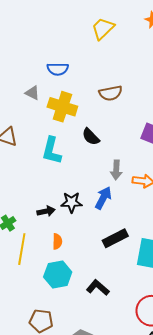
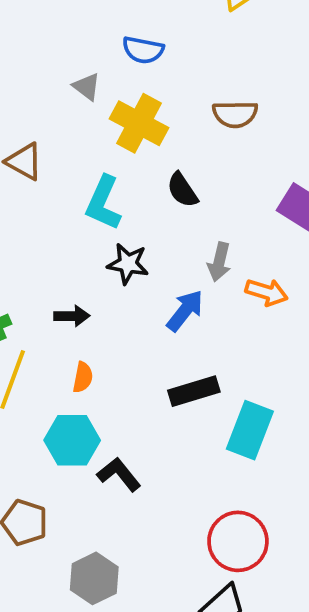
black star: (71, 202) -> (128, 264), moved
black L-shape: (98, 288) -> (119, 474), moved

